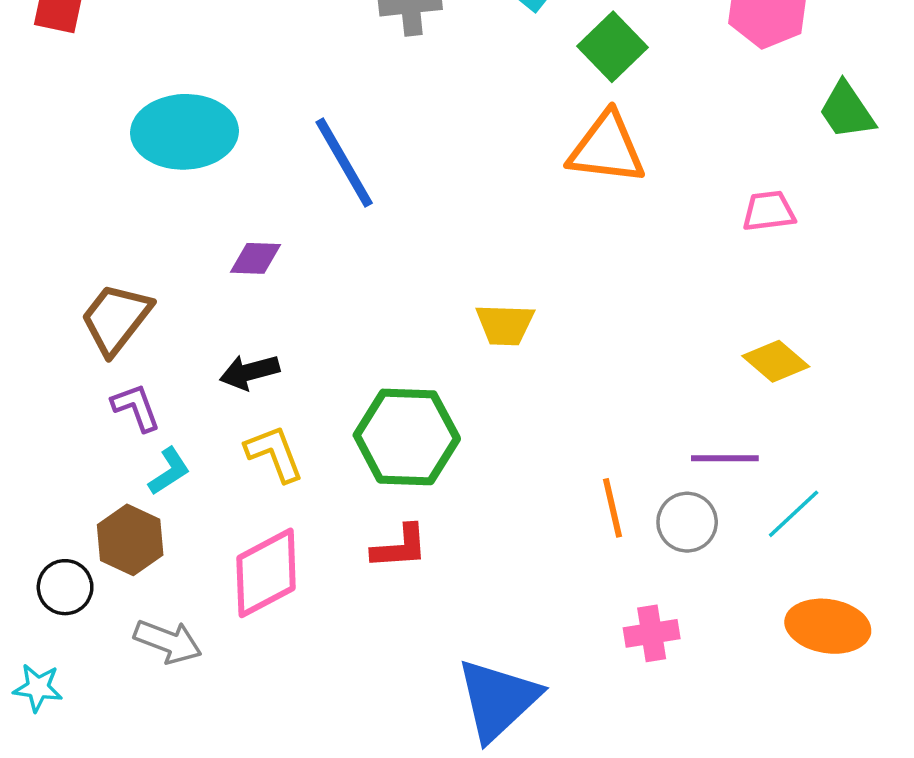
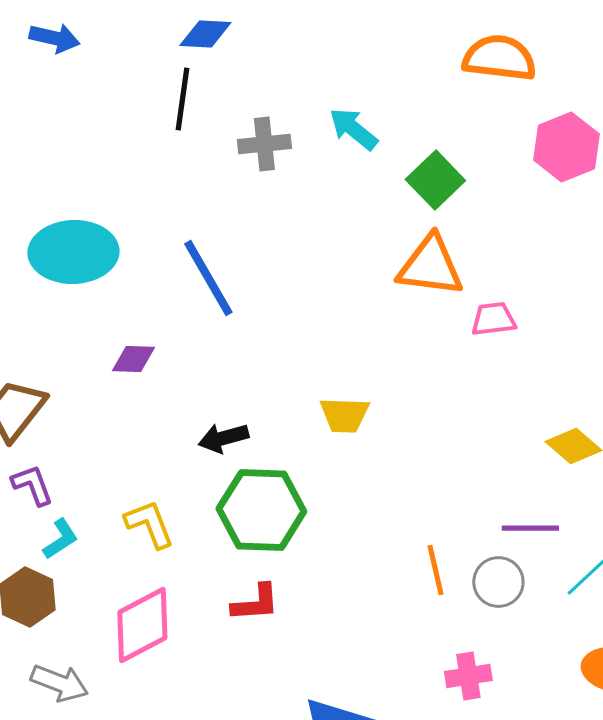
pink trapezoid: (769, 211) -> (493, 319), moved
black arrow: (250, 372) -> (223, 438), moved

